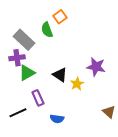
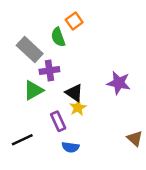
purple cross: (17, 58) -> (49, 70), moved
yellow star: (77, 84) -> (78, 108), moved
purple rectangle: (38, 98) -> (58, 121), moved

